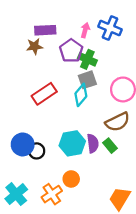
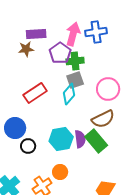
blue cross: (110, 28) -> (96, 32), turned -30
pink arrow: (85, 30) -> (73, 34), size x1.6
green cross: (87, 59) -> (75, 61), turned -30
blue circle: (23, 144) -> (15, 128), moved
green rectangle: (110, 146) -> (96, 141), size x1.6

